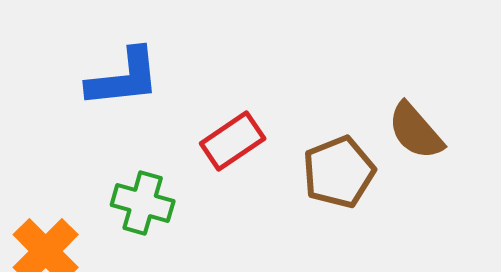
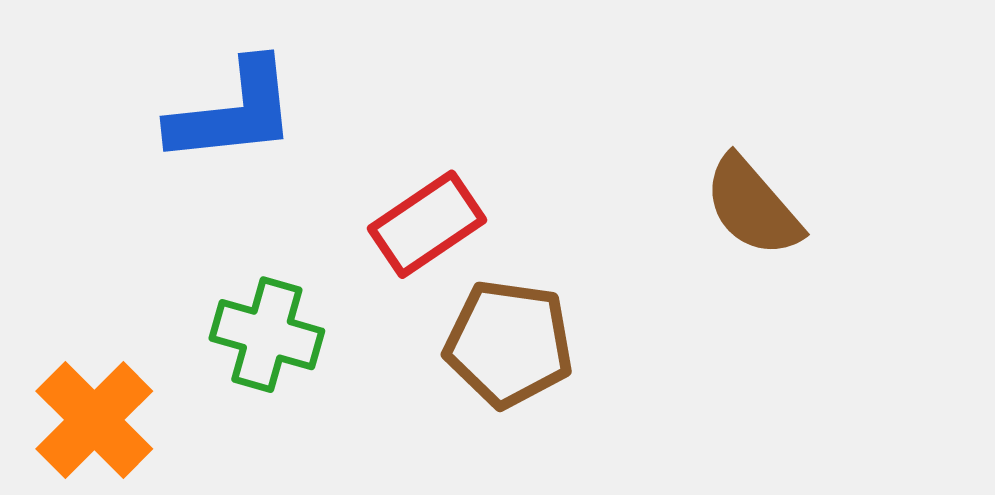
brown pentagon: (339, 172) -> (509, 343), moved, turned 30

